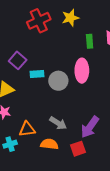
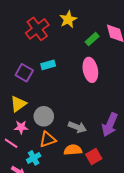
green rectangle: (90, 41) -> (92, 39), turned 64
cyan rectangle: (37, 74) -> (48, 65), moved
gray circle: (58, 81) -> (44, 116), moved
red square: (78, 149) -> (94, 156), moved

